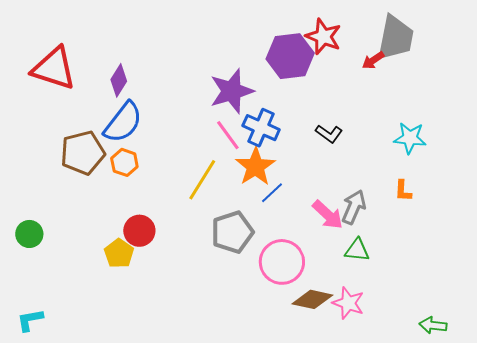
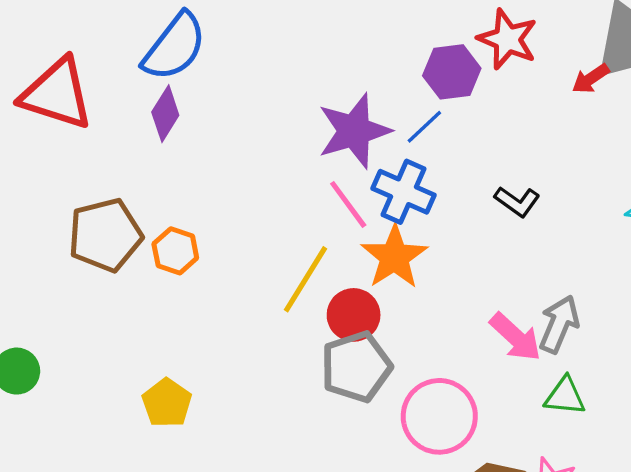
purple hexagon: (290, 56) -> (452, 72), size x0.7
blue semicircle: (123, 122) -> (174, 47), moved
blue line: (272, 193) -> (424, 127), moved
red circle: (139, 231) -> (354, 315), moved

